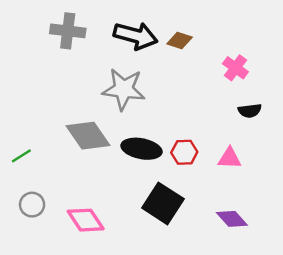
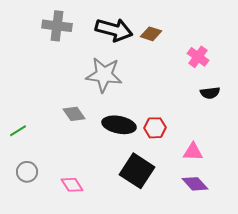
gray diamond: (88, 136) -> (74, 114), size x0.6
pink triangle: (230, 158) -> (193, 152), moved
pink diamond: (86, 220) -> (72, 185), size x0.7

